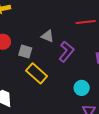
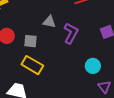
yellow rectangle: (37, 73) -> (32, 65), moved

